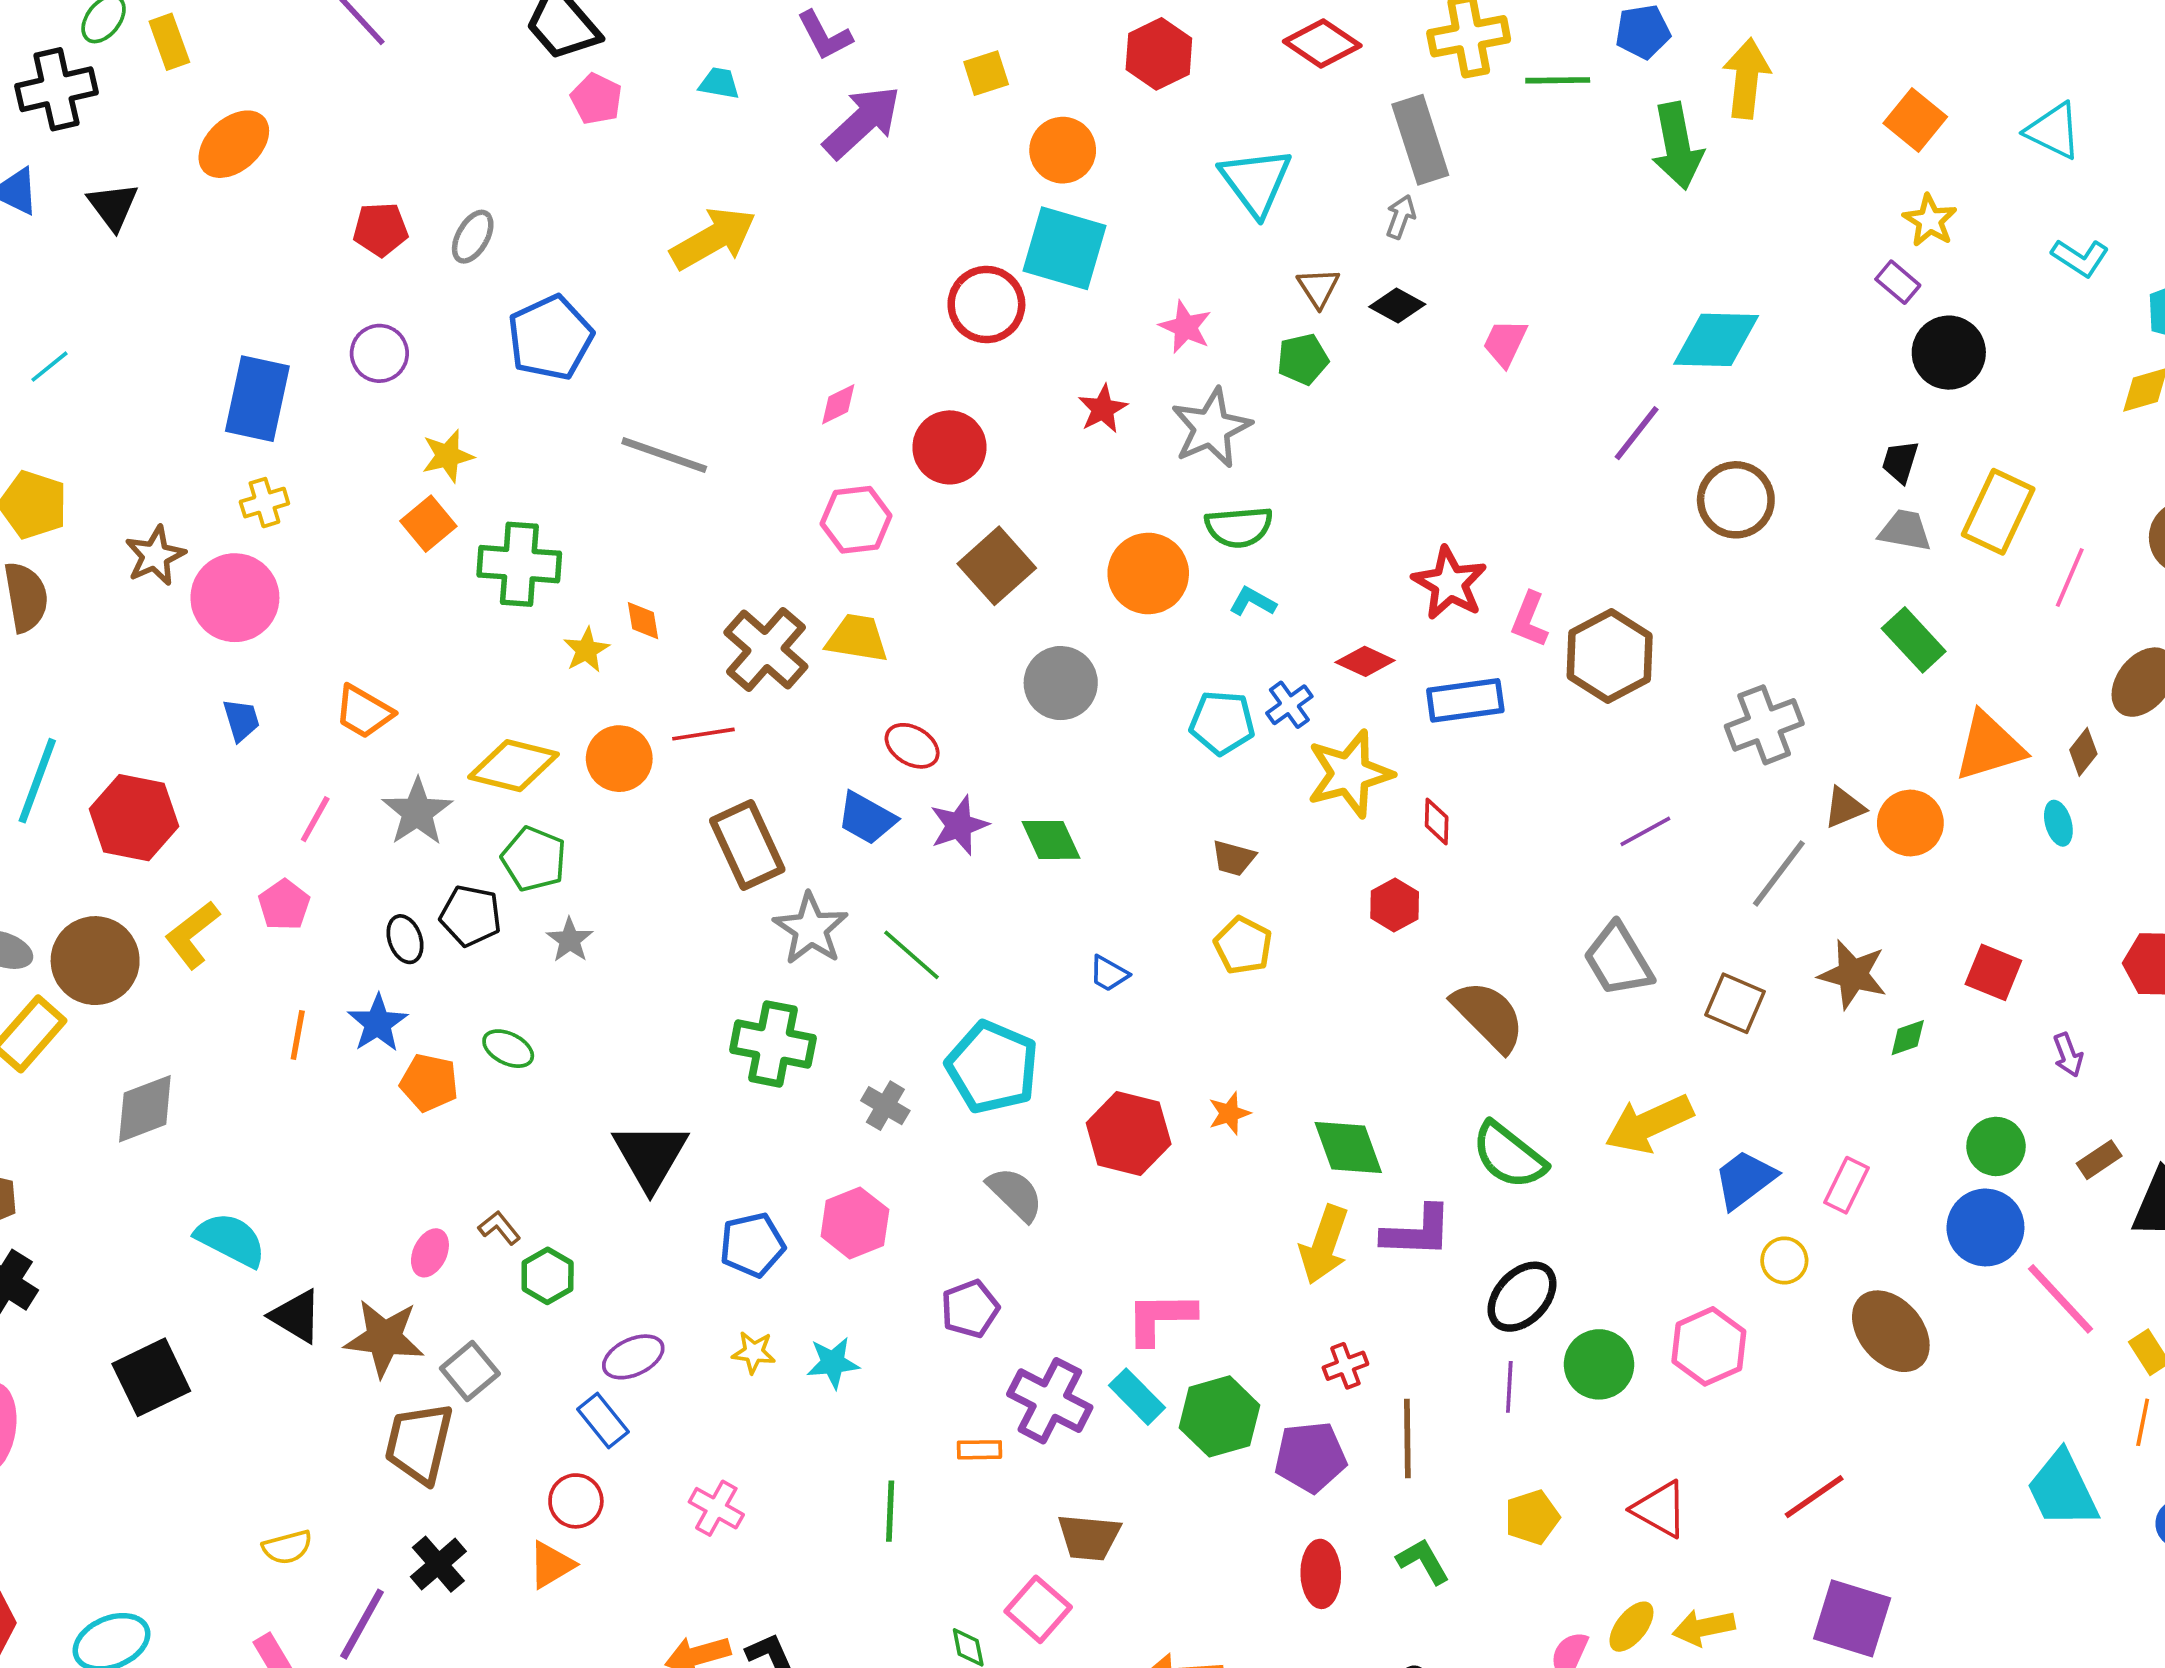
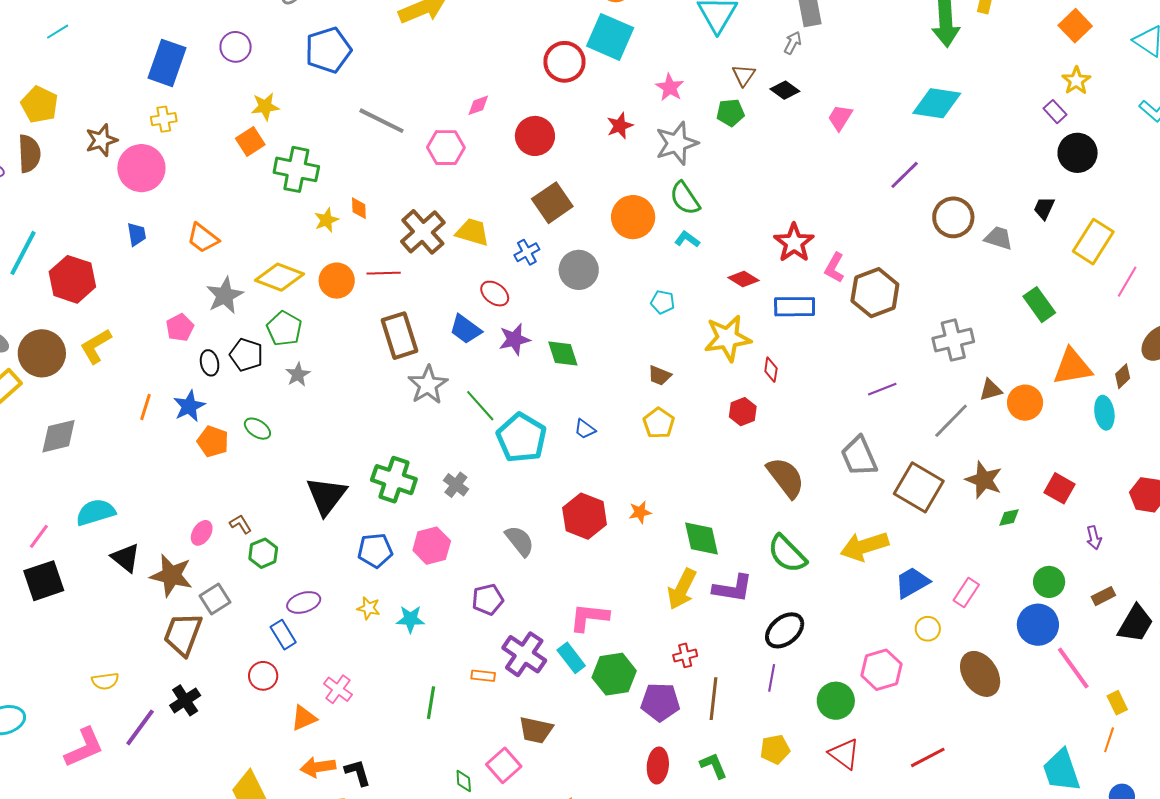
cyan diamond: (1716, 340) -> (937, 103), moved
pink hexagon: (856, 520) -> (446, 148), moved
green semicircle: (1239, 527) -> (685, 198), turned 54
gray trapezoid: (1905, 530) -> (999, 238), moved
blue cross: (1289, 705) -> (527, 252), moved
cyan pentagon: (1222, 723) -> (663, 302), size x0.7
pink line: (315, 819) -> (39, 536), moved
cyan ellipse: (2058, 823) -> (1104, 413), size x1.4
pink pentagon: (284, 905) -> (180, 328), moved
brown square: (1735, 1003) -> (919, 487), size x1.5
green cross: (773, 1044) -> (394, 480), moved
cyan pentagon: (992, 1067) -> (521, 438), moved
cyan semicircle: (231, 1240) -> (96, 512), turned -51
green circle: (1599, 1364) -> (836, 701), moved
orange triangle: (551, 1565) -> (304, 718), moved

